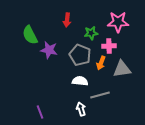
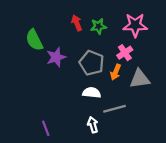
red arrow: (67, 20) -> (77, 23), turned 152
green star: (91, 33) -> (98, 26), moved
pink cross: (109, 46) -> (125, 53), turned -32
purple star: (49, 50) -> (56, 57), turned -30

